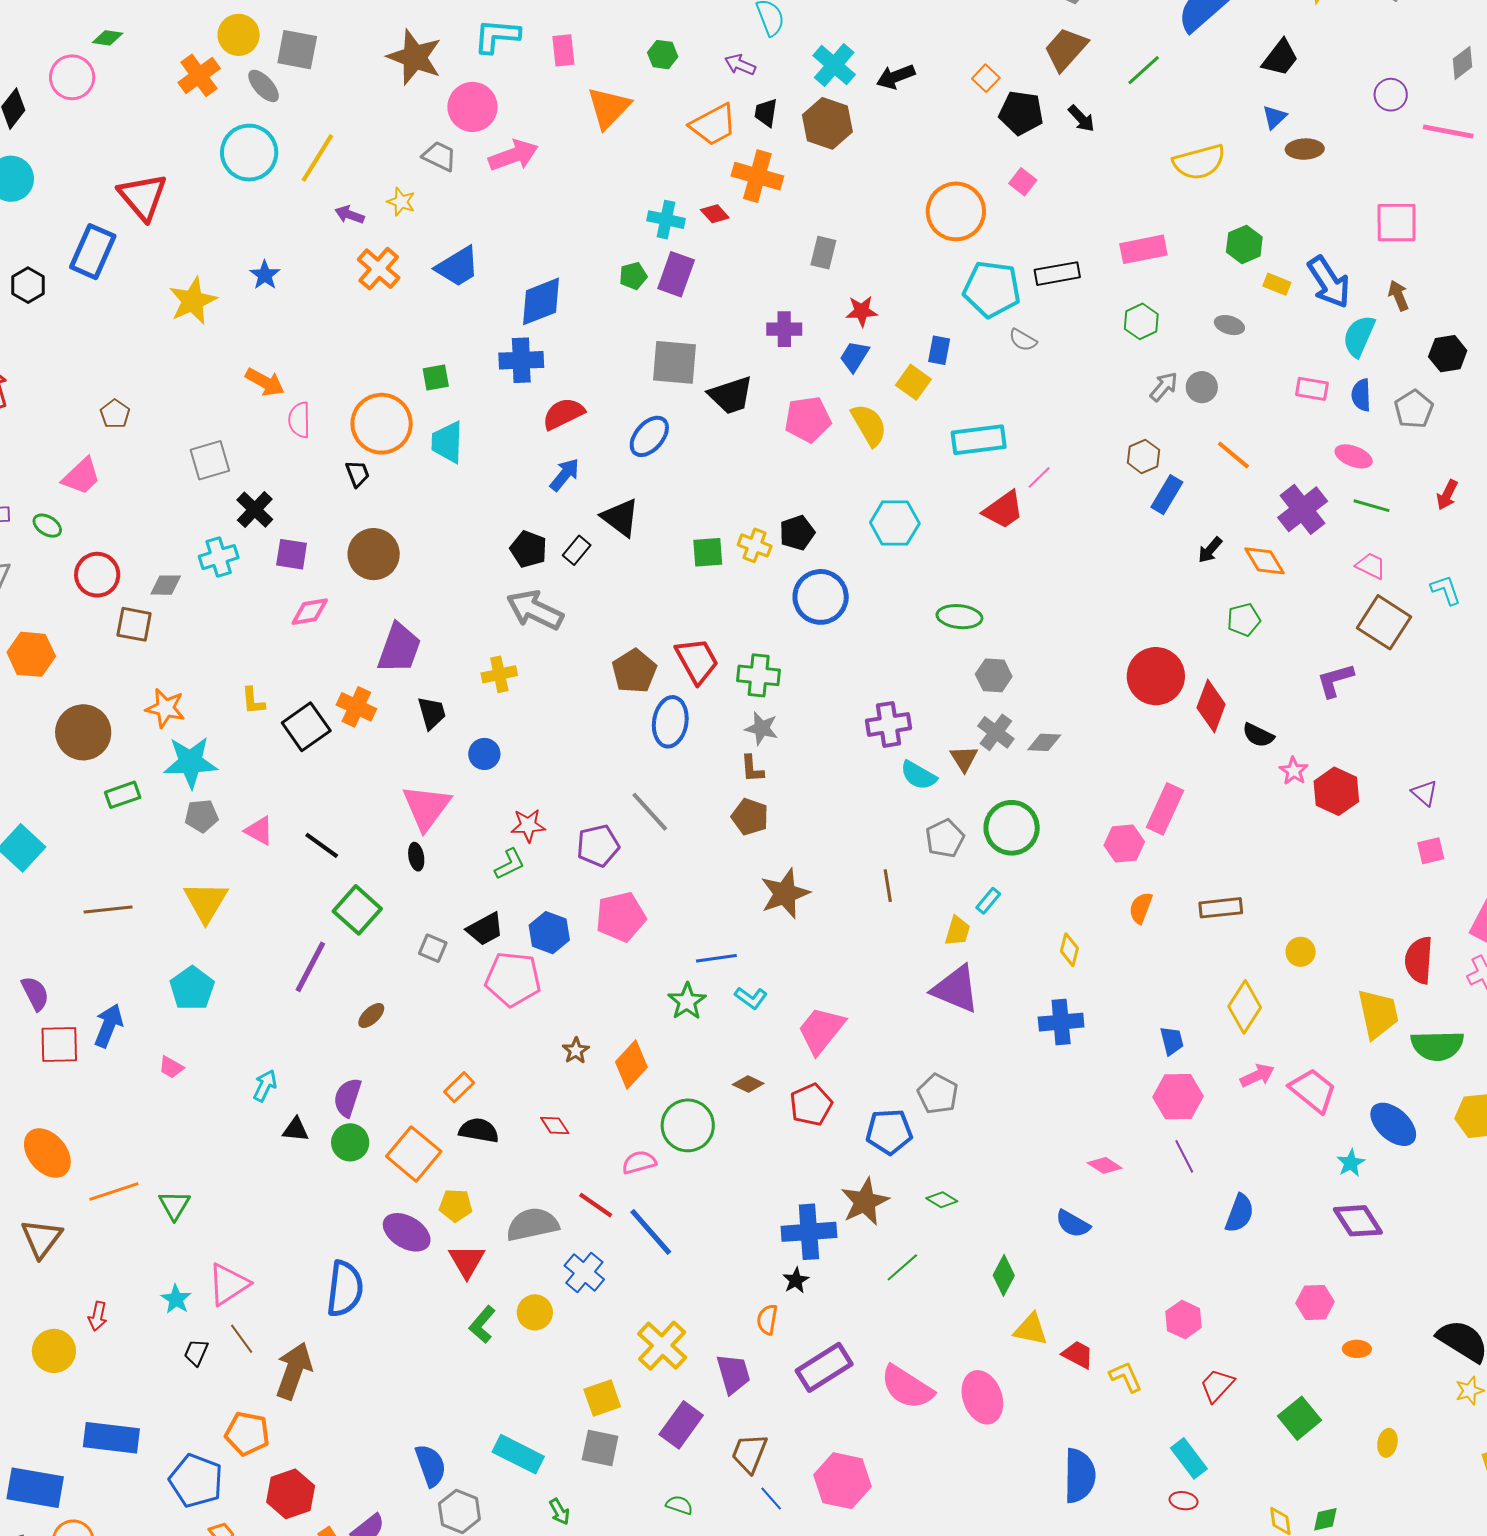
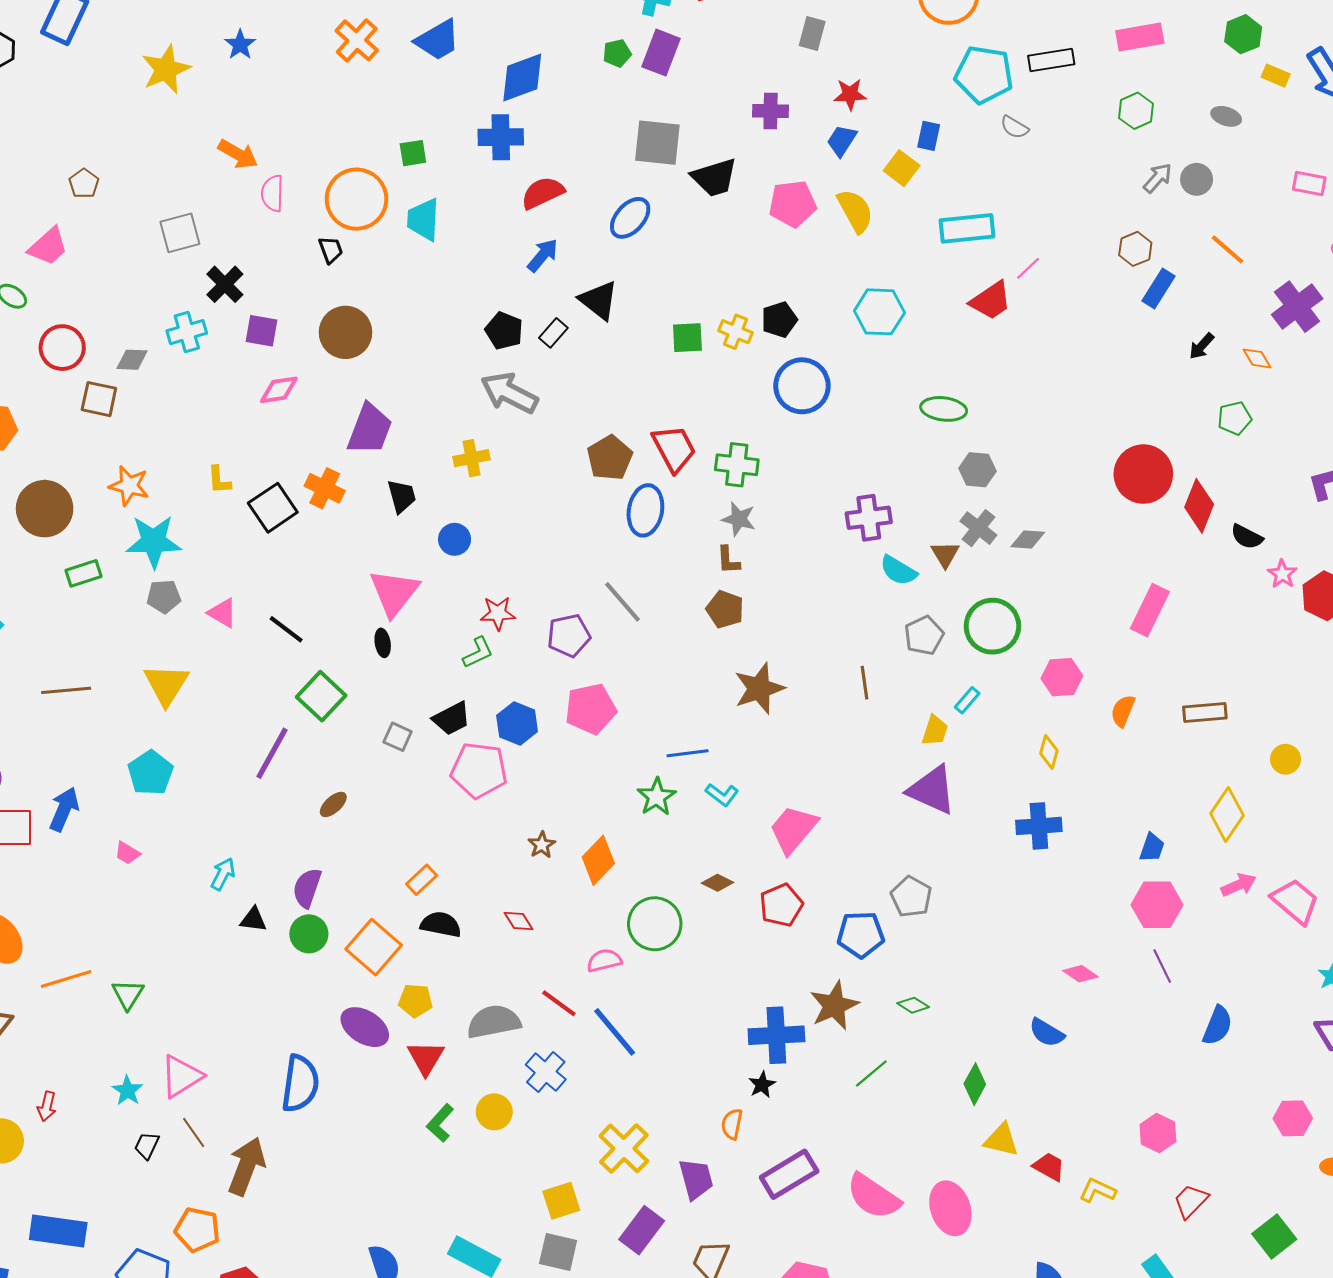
orange diamond: (1265, 561) -> (1257, 358), size x0.7
pink hexagon: (1124, 843) -> (1062, 677), moved
blue trapezoid: (1172, 1041) -> (1152, 848), turned 32
yellow L-shape: (1126, 1377) -> (1097, 1190), turned -42

